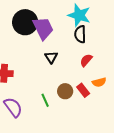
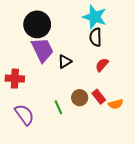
purple trapezoid: (43, 28) -> (42, 50), moved
black triangle: (51, 57) -> (65, 62), turned 32
orange semicircle: (99, 82) -> (116, 104), moved

